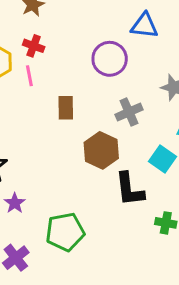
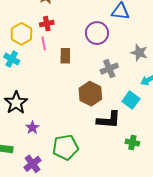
red cross: (34, 46) -> (47, 24), turned -32
brown rectangle: (66, 108) -> (65, 56), moved
black L-shape: (130, 189) -> (109, 120), turned -80

